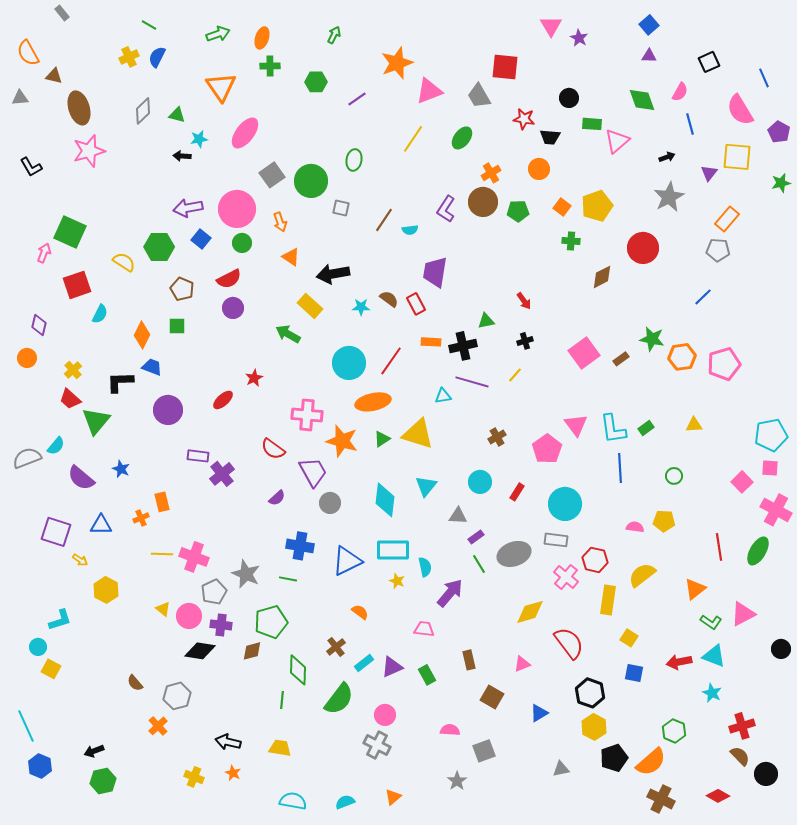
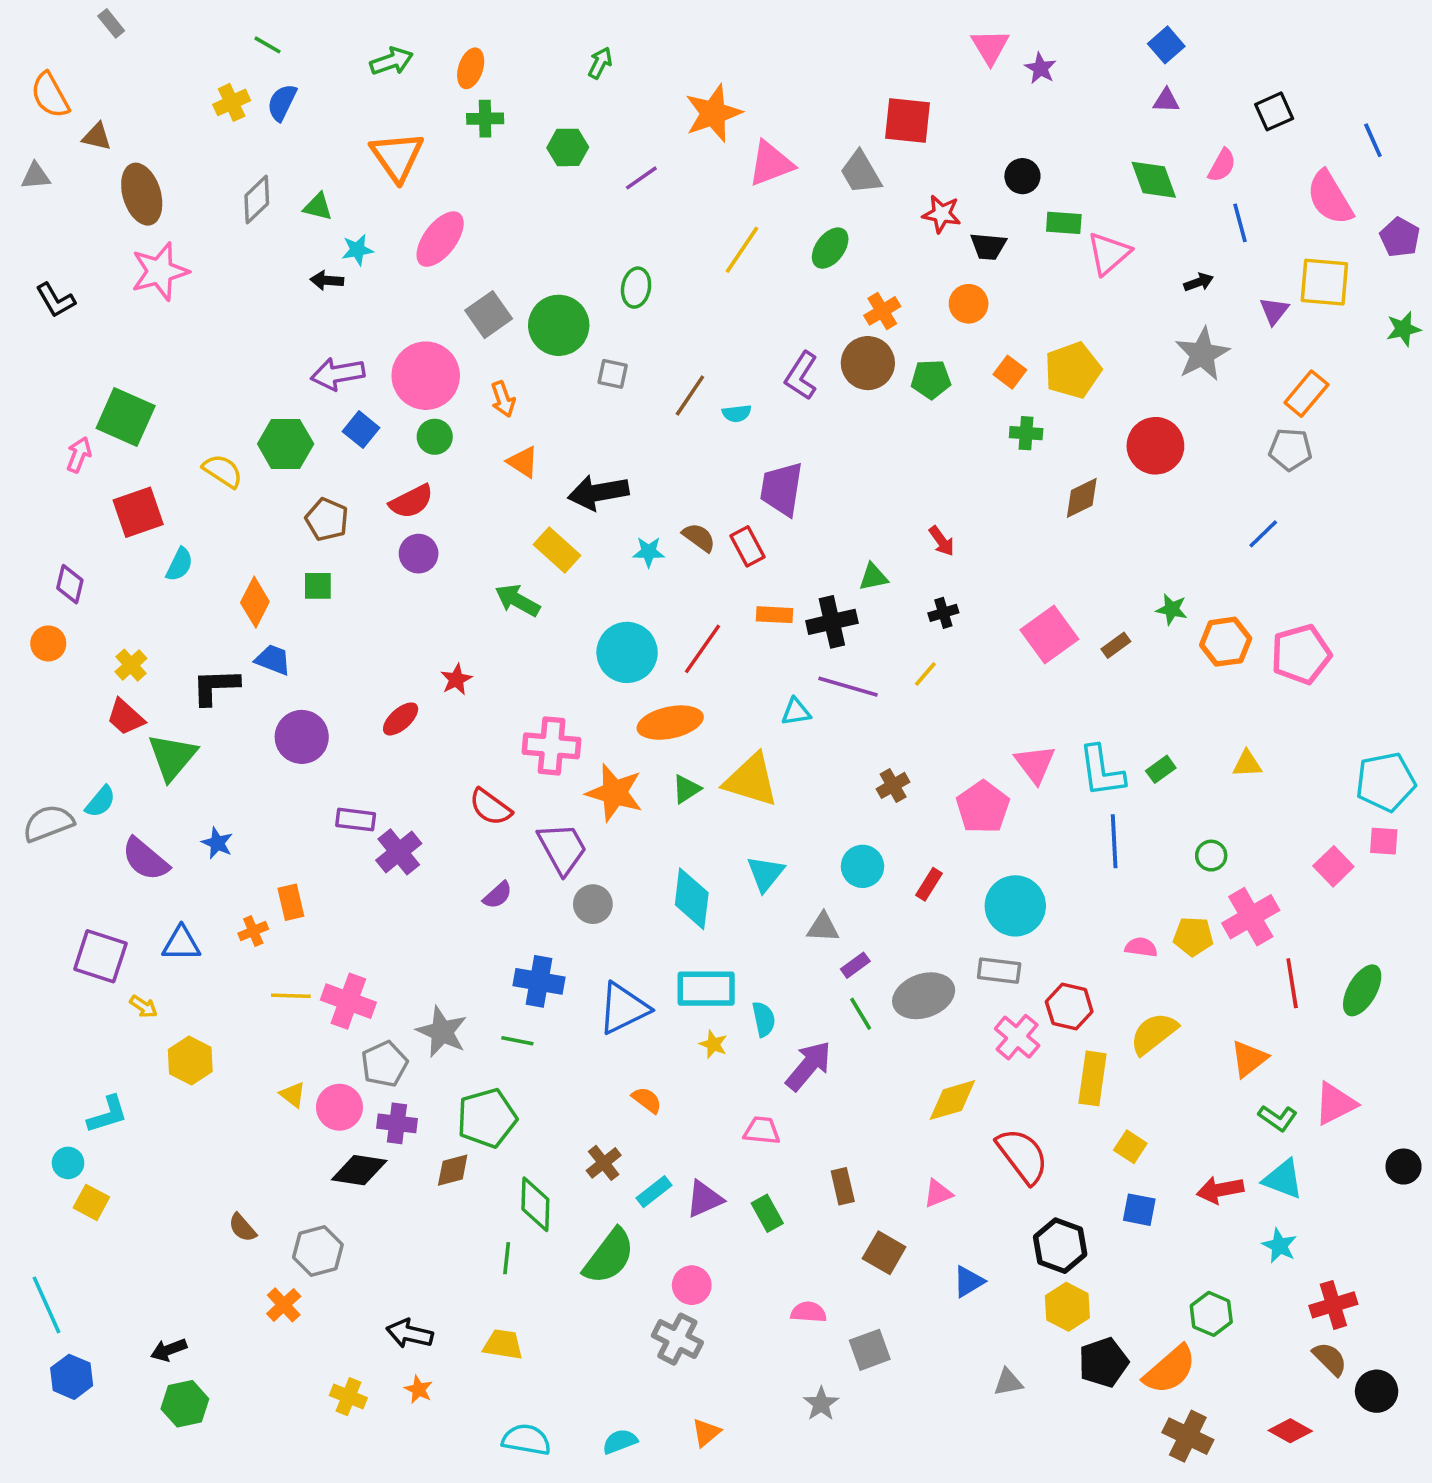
green star: (652, 339) -> (1172, 609), size x0.7
pink cross: (776, 510) -> (1251, 917), moved, turned 32

